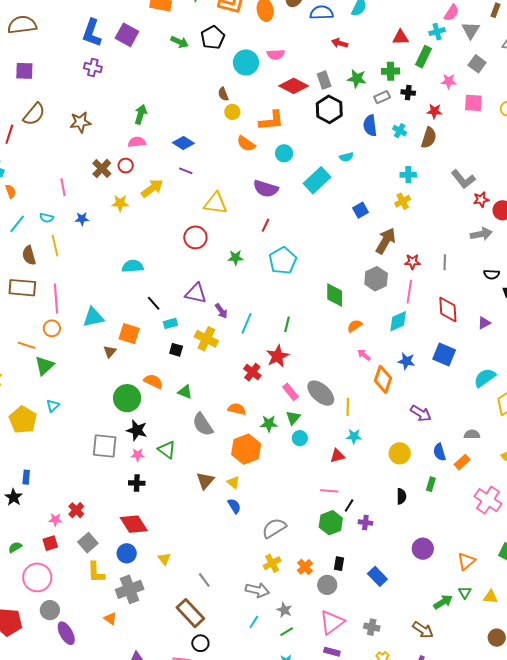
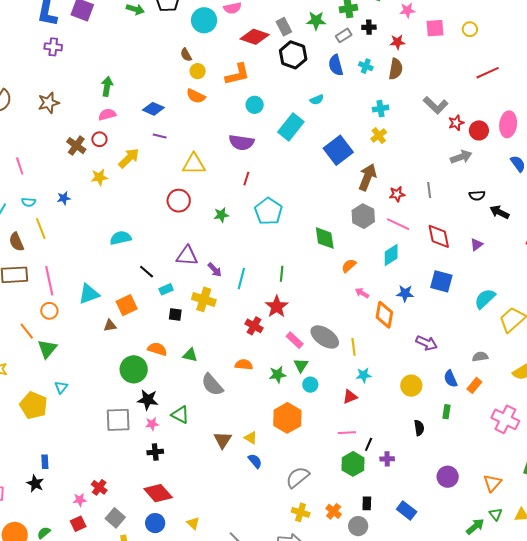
orange semicircle: (246, 144) -> (196, 96), moved
pink line: (63, 187) -> (20, 166), moved
blue square: (360, 210) -> (338, 150), size x1.8
pink line: (409, 292) -> (398, 224), turned -65
orange square: (129, 334) -> (127, 305), turned -35
orange line: (27, 345) -> (27, 331), turned 42
brown triangle: (110, 352) -> (110, 326), turned 48
orange hexagon: (246, 449) -> (287, 418), moved
yellow cross: (272, 563) -> (301, 512), turned -36

